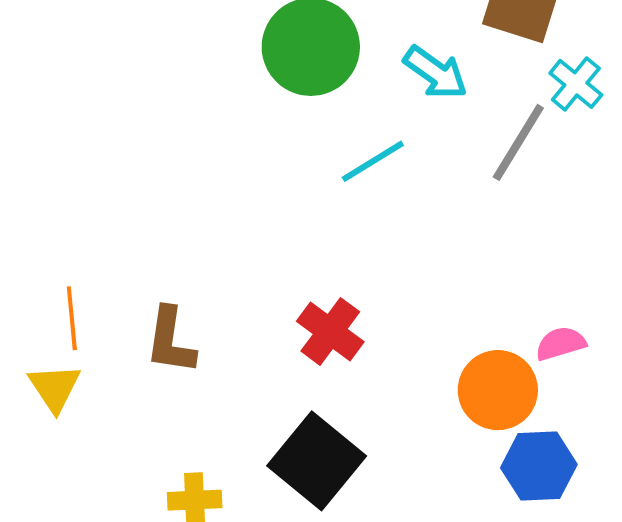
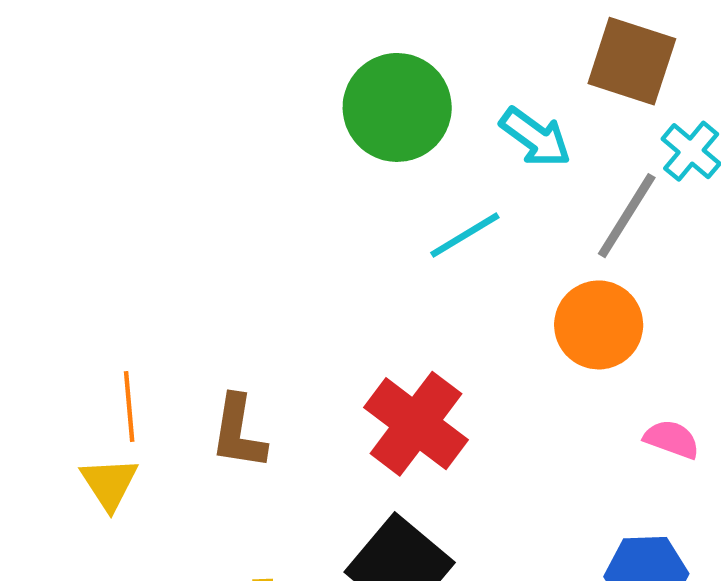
red cross: (330, 331) -> (416, 424), size x1.4
pink semicircle: (561, 343) -> (672, 439), turned 36
orange circle: (498, 390) -> (599, 325), moved

